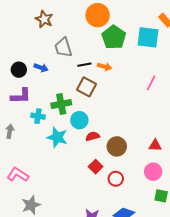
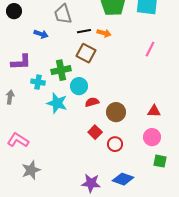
black circle: (19, 70) -> (14, 11), moved

